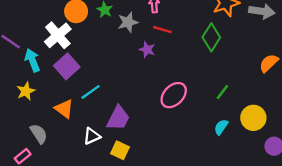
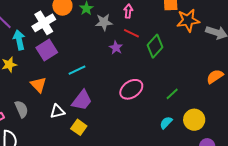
green diamond: (211, 37) -> (155, 46), moved
cyan line: (91, 92) -> (77, 70), moved
gray semicircle: (39, 134) -> (21, 109), moved

